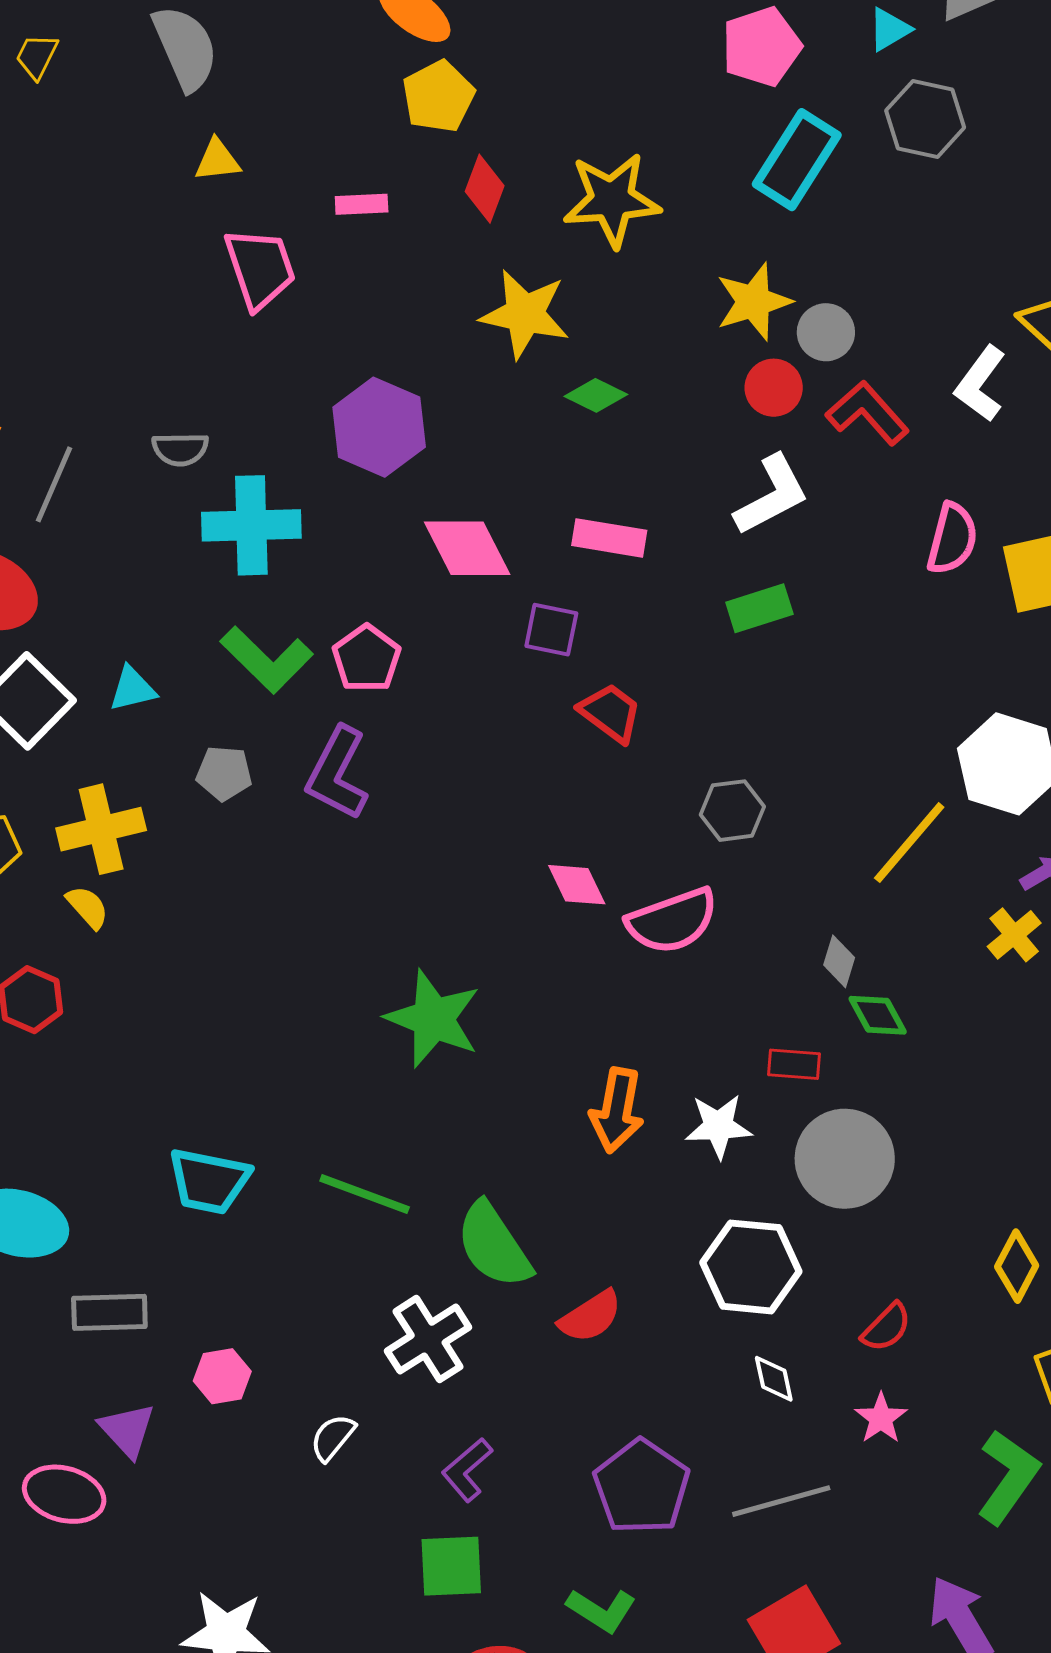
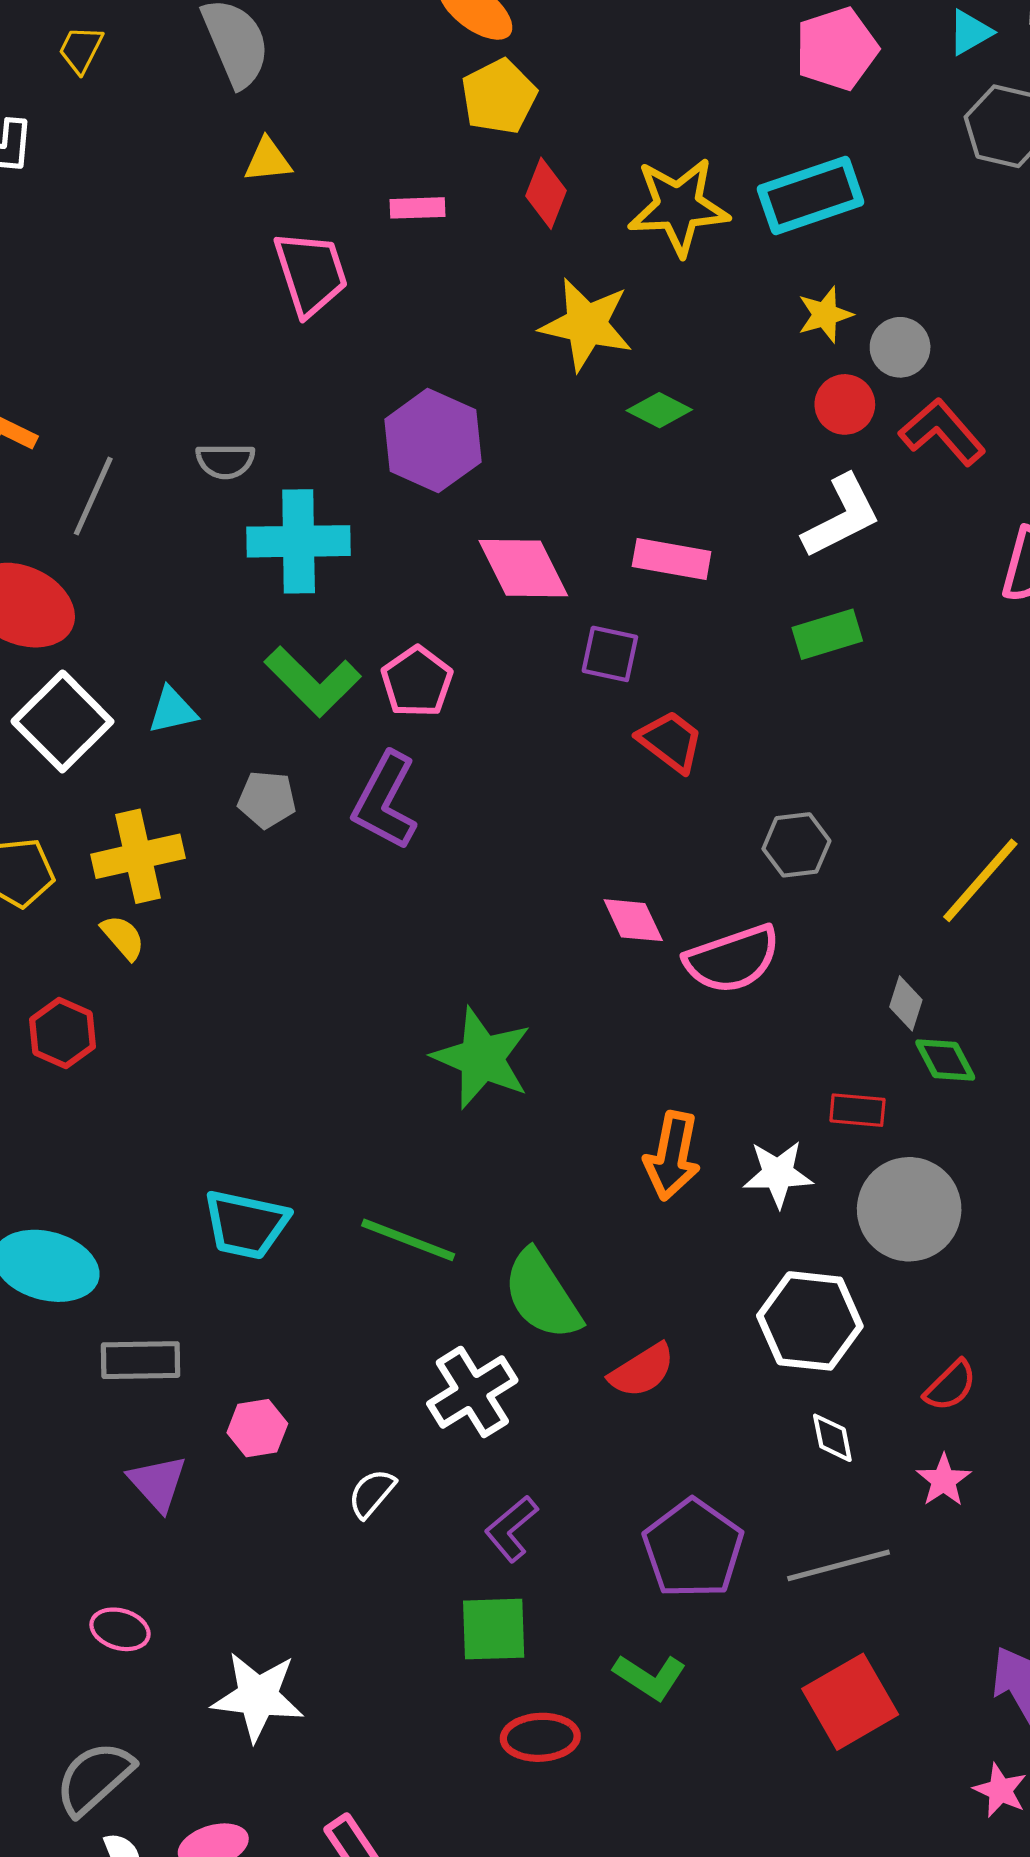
cyan rectangle: (797, 160) -> (811, 196), moved, turned 38
yellow star: (754, 302) -> (825, 315), size x0.7
pink ellipse: (64, 1494) -> (120, 1629), moved, size x0.7

